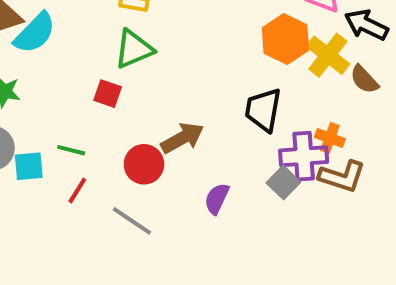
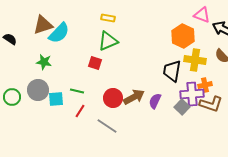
yellow cross: (328, 55) -> (195, 60), moved, turned -30
brown arrow: (182, 138) -> (134, 97), moved
orange cross: (330, 138) -> (205, 85), turned -32
purple semicircle: (217, 199) -> (155, 101), moved

